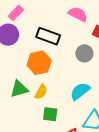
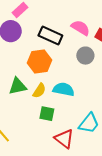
pink semicircle: (78, 14) -> (80, 28), moved
cyan semicircle: (80, 91) -> (64, 89), moved, turned 45

